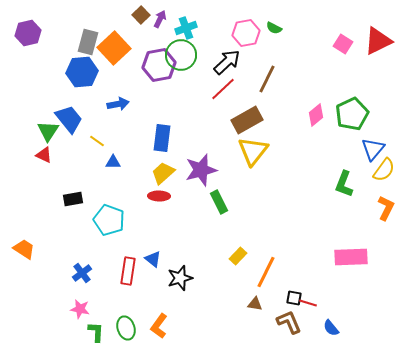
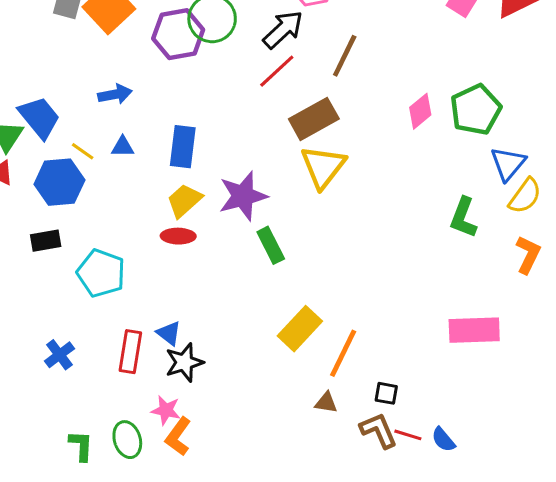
blue hexagon: (82, 72) -> (59, 182), moved
blue triangle: (113, 162) -> (123, 147), moved
yellow rectangle: (238, 256) -> (300, 329), size x1.6
black star: (180, 278) -> (184, 362), moved
red line: (308, 303) -> (408, 435), moved
pink star: (80, 309) -> (166, 410), moved

